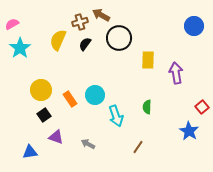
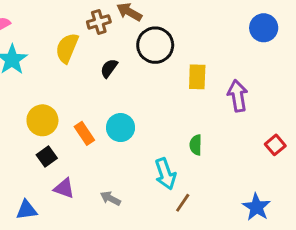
black semicircle: (85, 44) -> (109, 68), moved
cyan arrow: (116, 116) -> (165, 174), moved
blue star: (189, 131) -> (256, 207), moved

